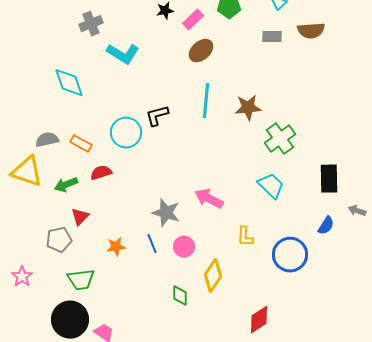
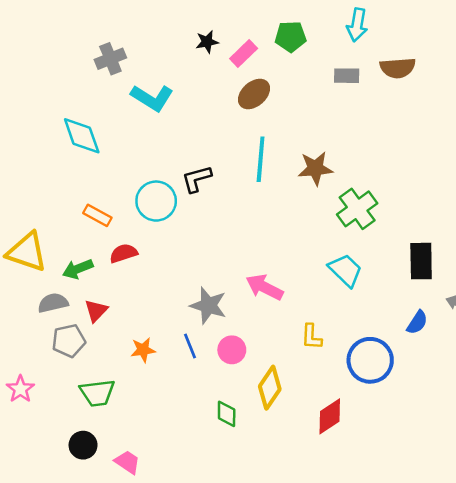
gray semicircle: (47, 140) -> (53, 303), moved
black circle: (70, 320) -> (83, 445), size x0.6
red diamond: (259, 320) -> (330, 416), moved

